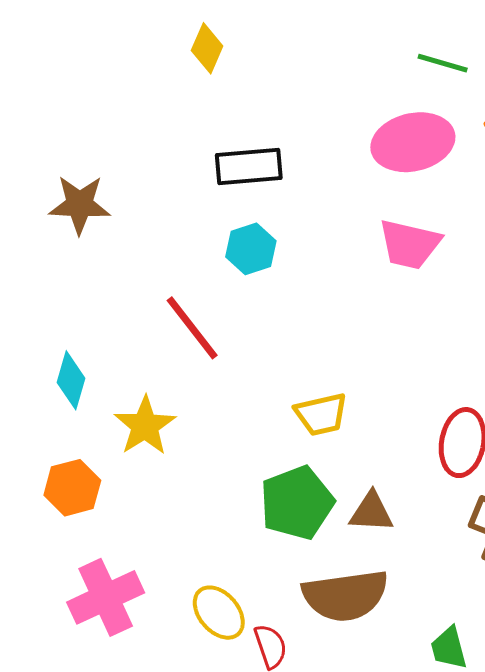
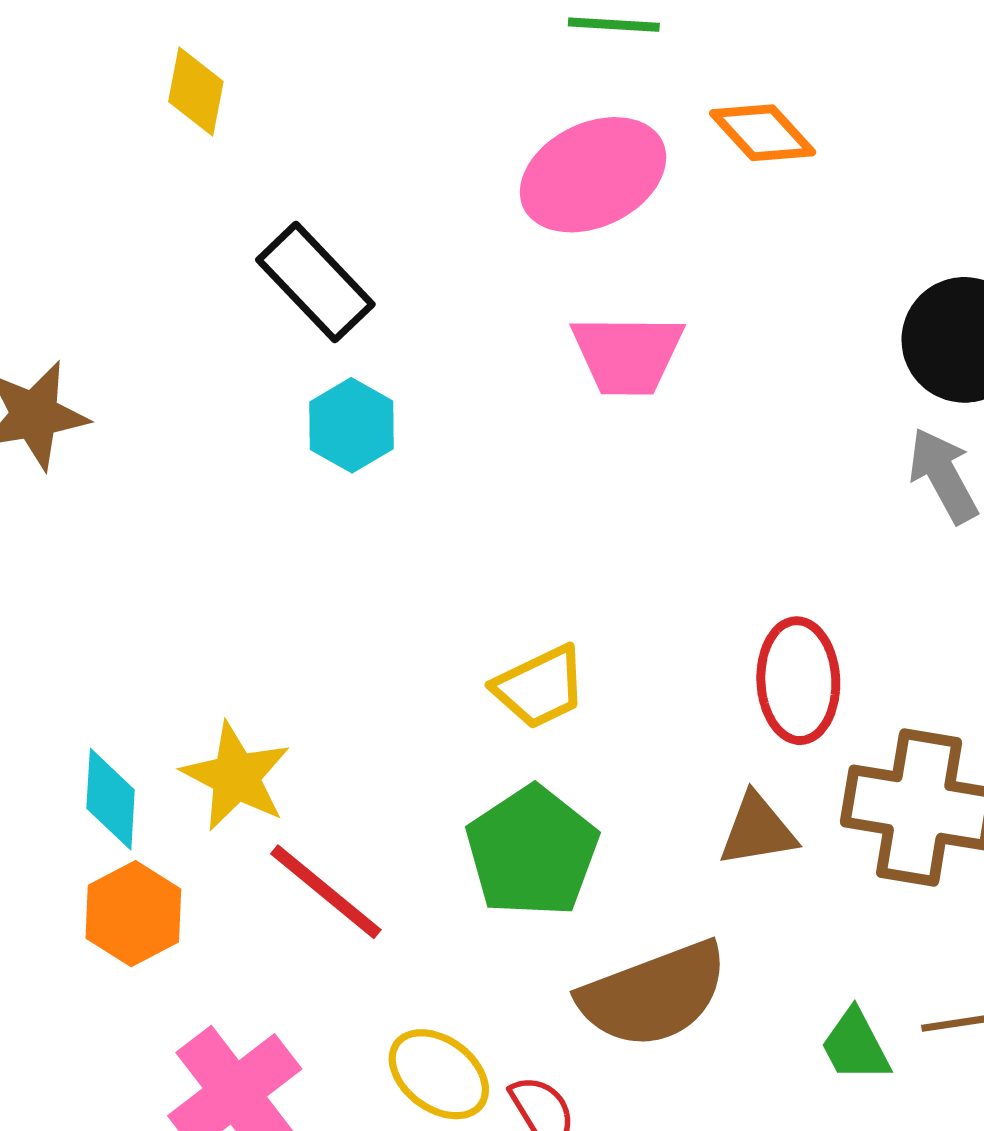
black rectangle: (249, 167) -> (315, 282), turned 64
red line: (192, 328) -> (326, 892), moved
cyan diamond: (71, 380) -> (111, 799), moved
brown triangle: (371, 512) -> (757, 830), moved

